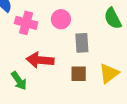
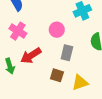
pink cross: (26, 23) -> (18, 31), moved
red arrow: (40, 60) -> (31, 56), turned -55

